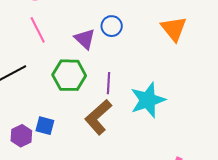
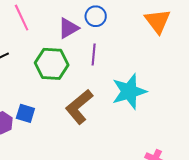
purple triangle: (85, 39) -> (68, 28), turned 45
purple line: (109, 83) -> (94, 54), moved

